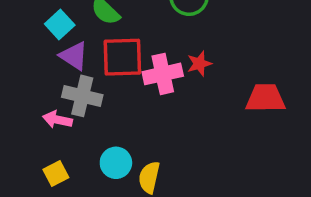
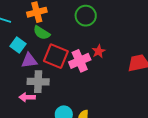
purple triangle: (74, 56) -> (29, 61), turned -30
red square: (122, 57) -> (56, 56), turned 35

